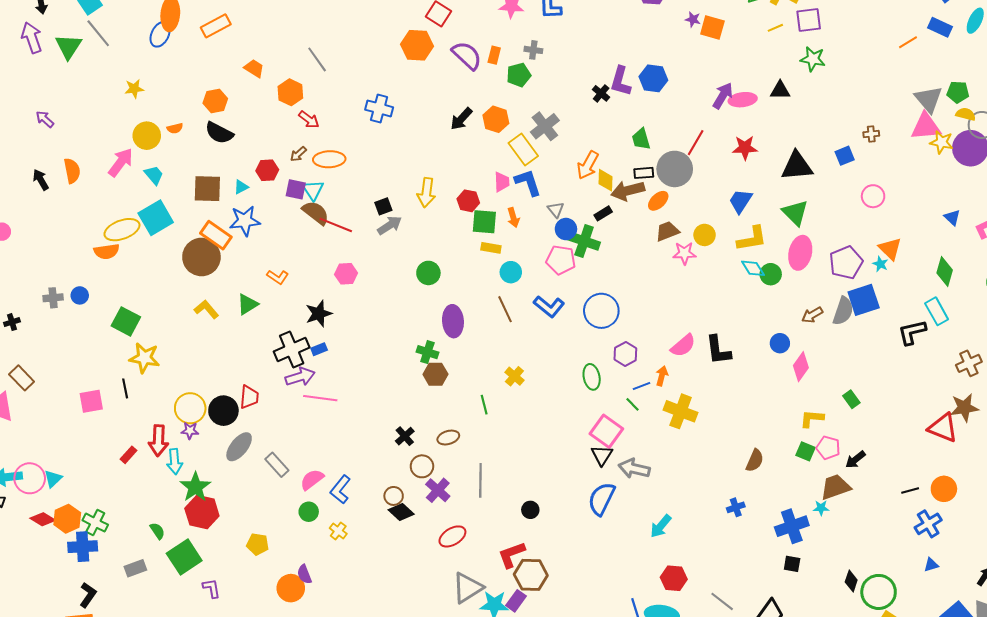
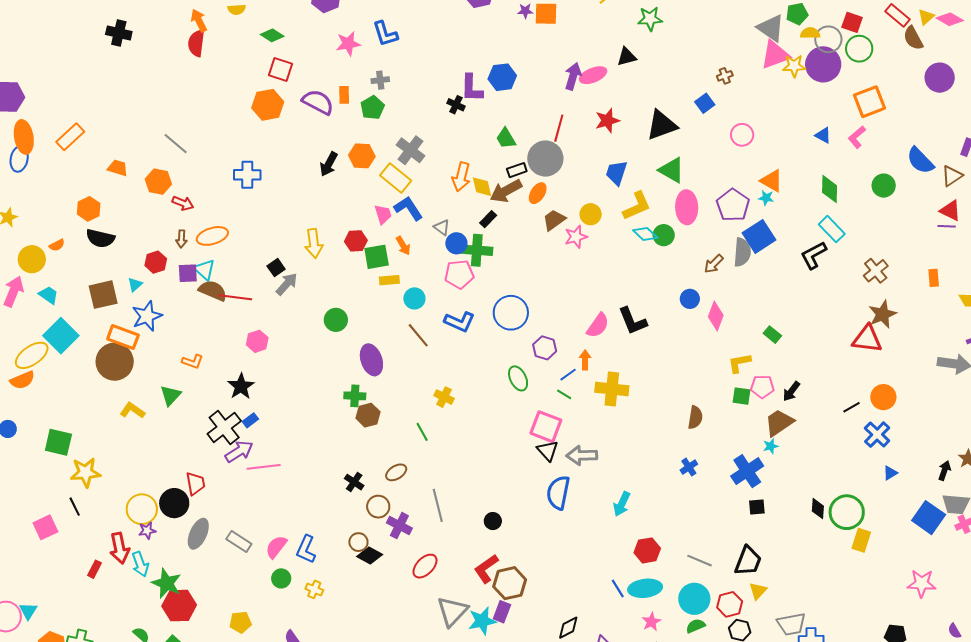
brown arrow: (298, 154) -> (181, 239), turned -30

